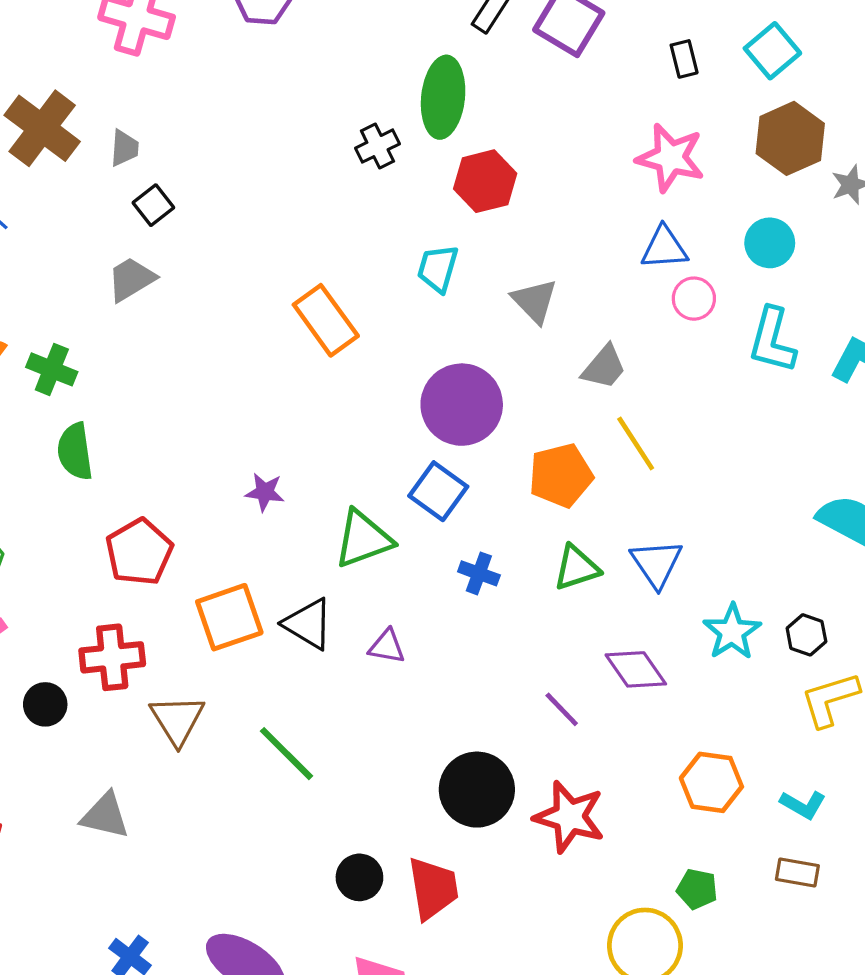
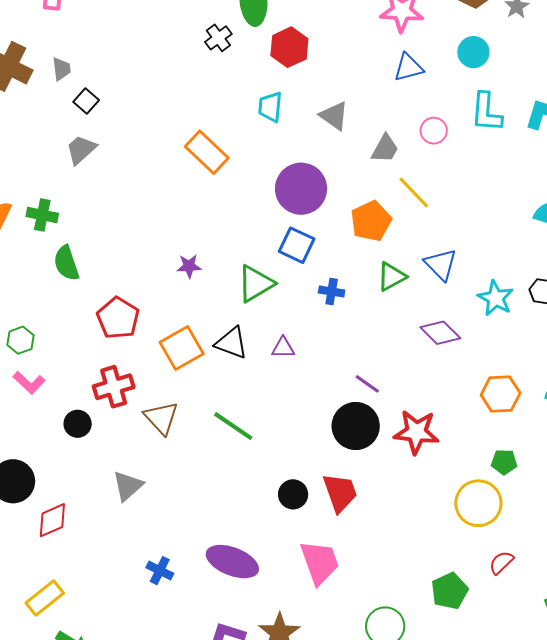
pink circle: (694, 299) -> (434, 131), moved
purple line: (562, 709) -> (367, 384), moved
gray triangle: (105, 816) -> (128, 486), turned -44

